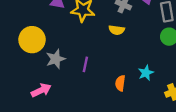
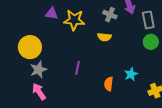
gray star: (56, 59) -> (38, 70), moved
pink arrow: (41, 90) -> (39, 92), turned -96

